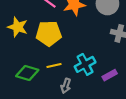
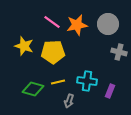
cyan cross: (85, 64) -> (87, 81), turned 36
purple rectangle: (110, 75) -> (110, 91), turned -40

